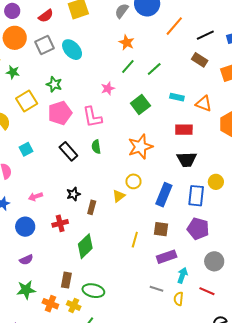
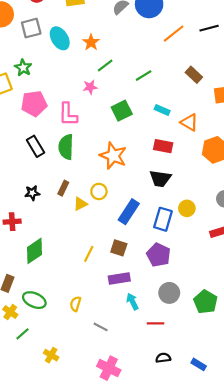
black line: (205, 35) -> (209, 28), moved
orange star: (127, 42) -> (91, 42), moved
green line: (128, 66) -> (105, 65), moved
green star: (54, 84) -> (23, 68), moved
green semicircle: (96, 147) -> (66, 147), size x1.6
orange star: (140, 147) -> (113, 156), turned 30
brown rectangle: (92, 207) -> (63, 188), moved
cyan arrow: (182, 275) -> (132, 302), turned -56
gray line: (157, 289) -> (101, 327), moved
red line: (207, 291) -> (155, 323), turned -35
yellow semicircle: (179, 299) -> (75, 304), moved

